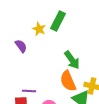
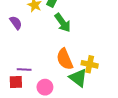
green arrow: (72, 60) -> (63, 23), moved

